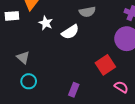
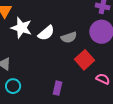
gray semicircle: (87, 12) -> (69, 37), moved
white star: (46, 23) -> (21, 28), size x1.5

